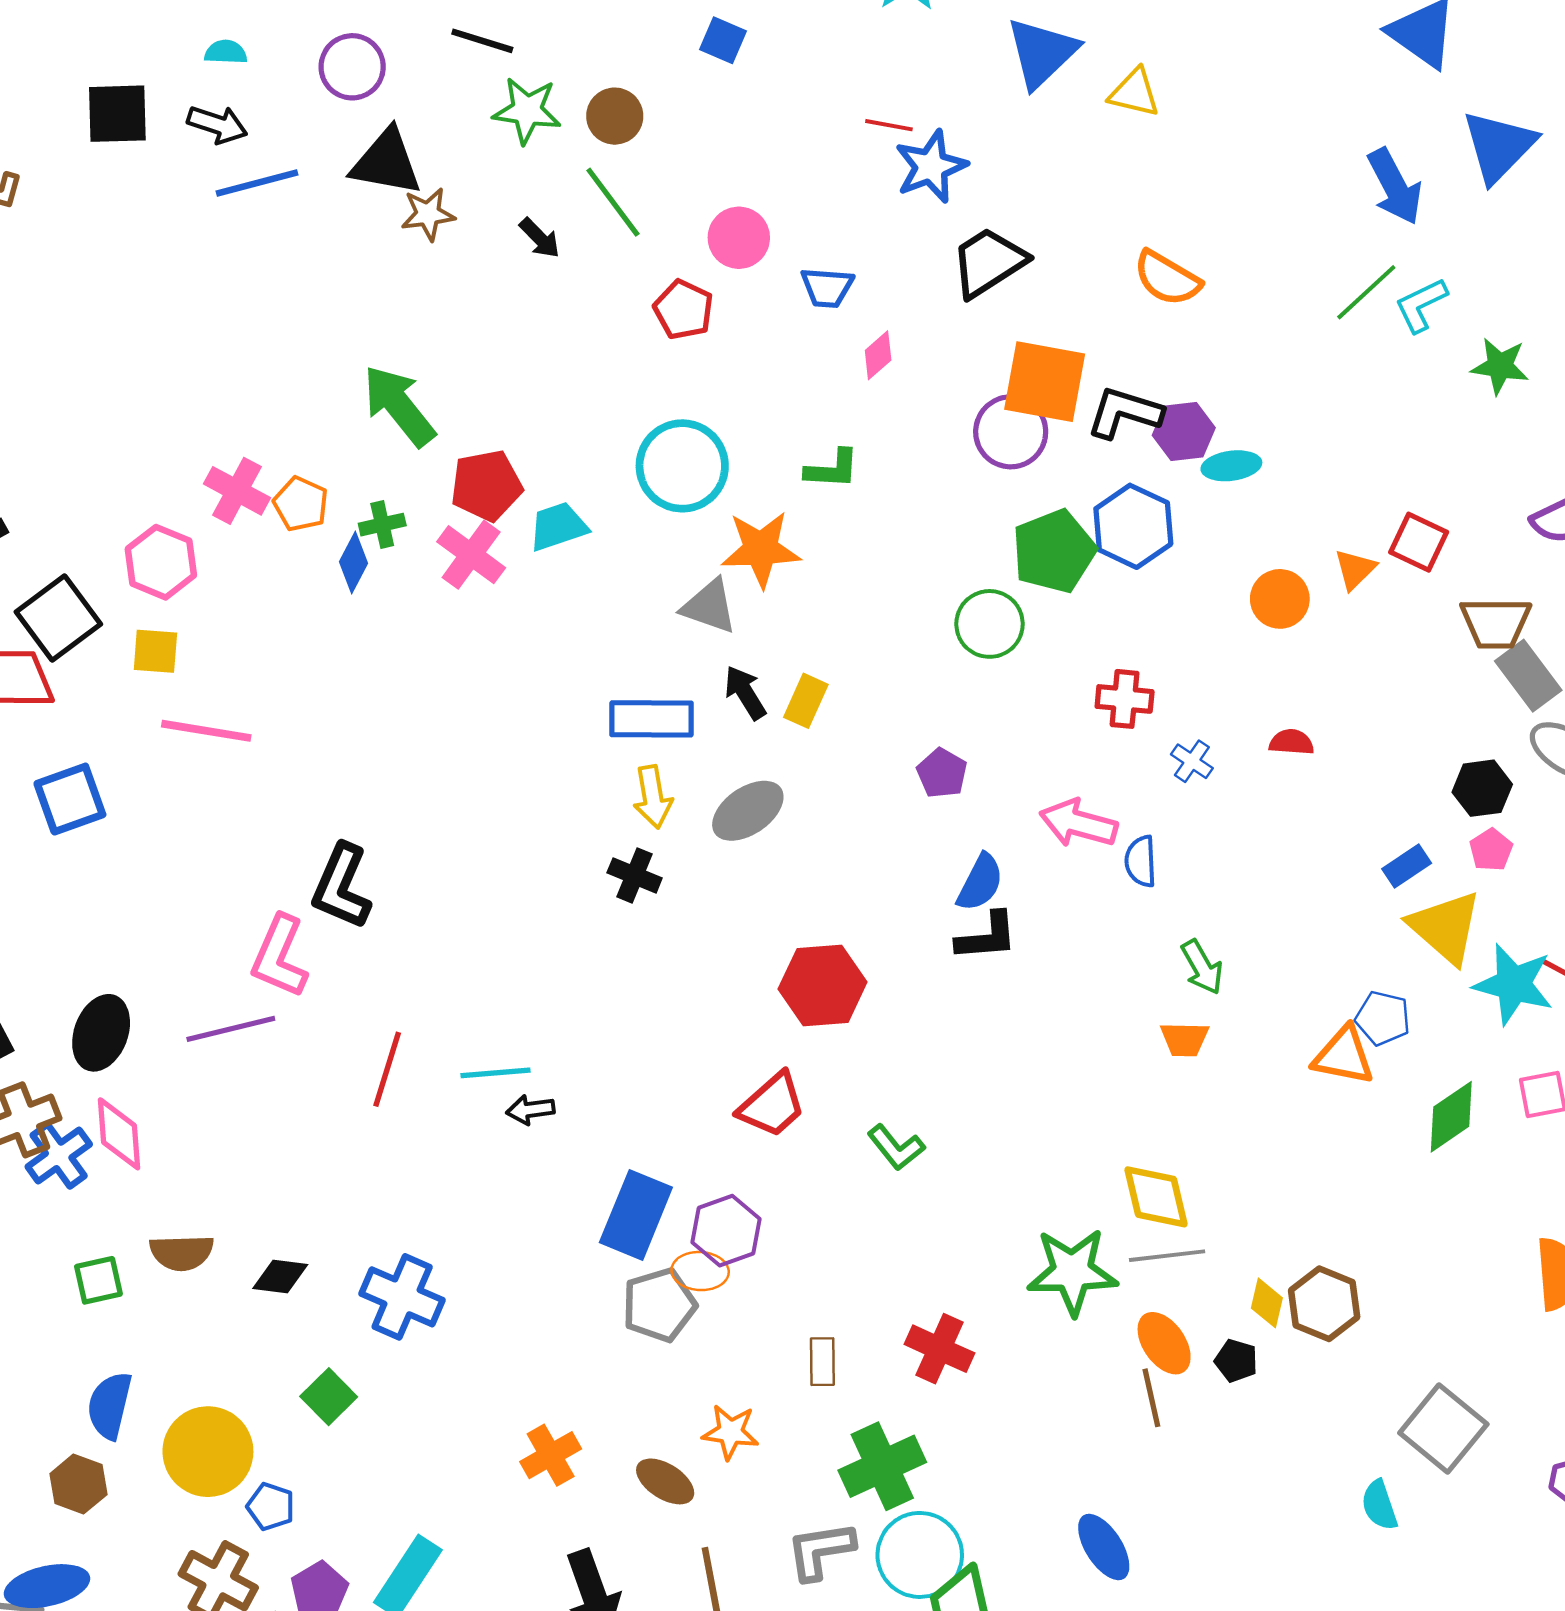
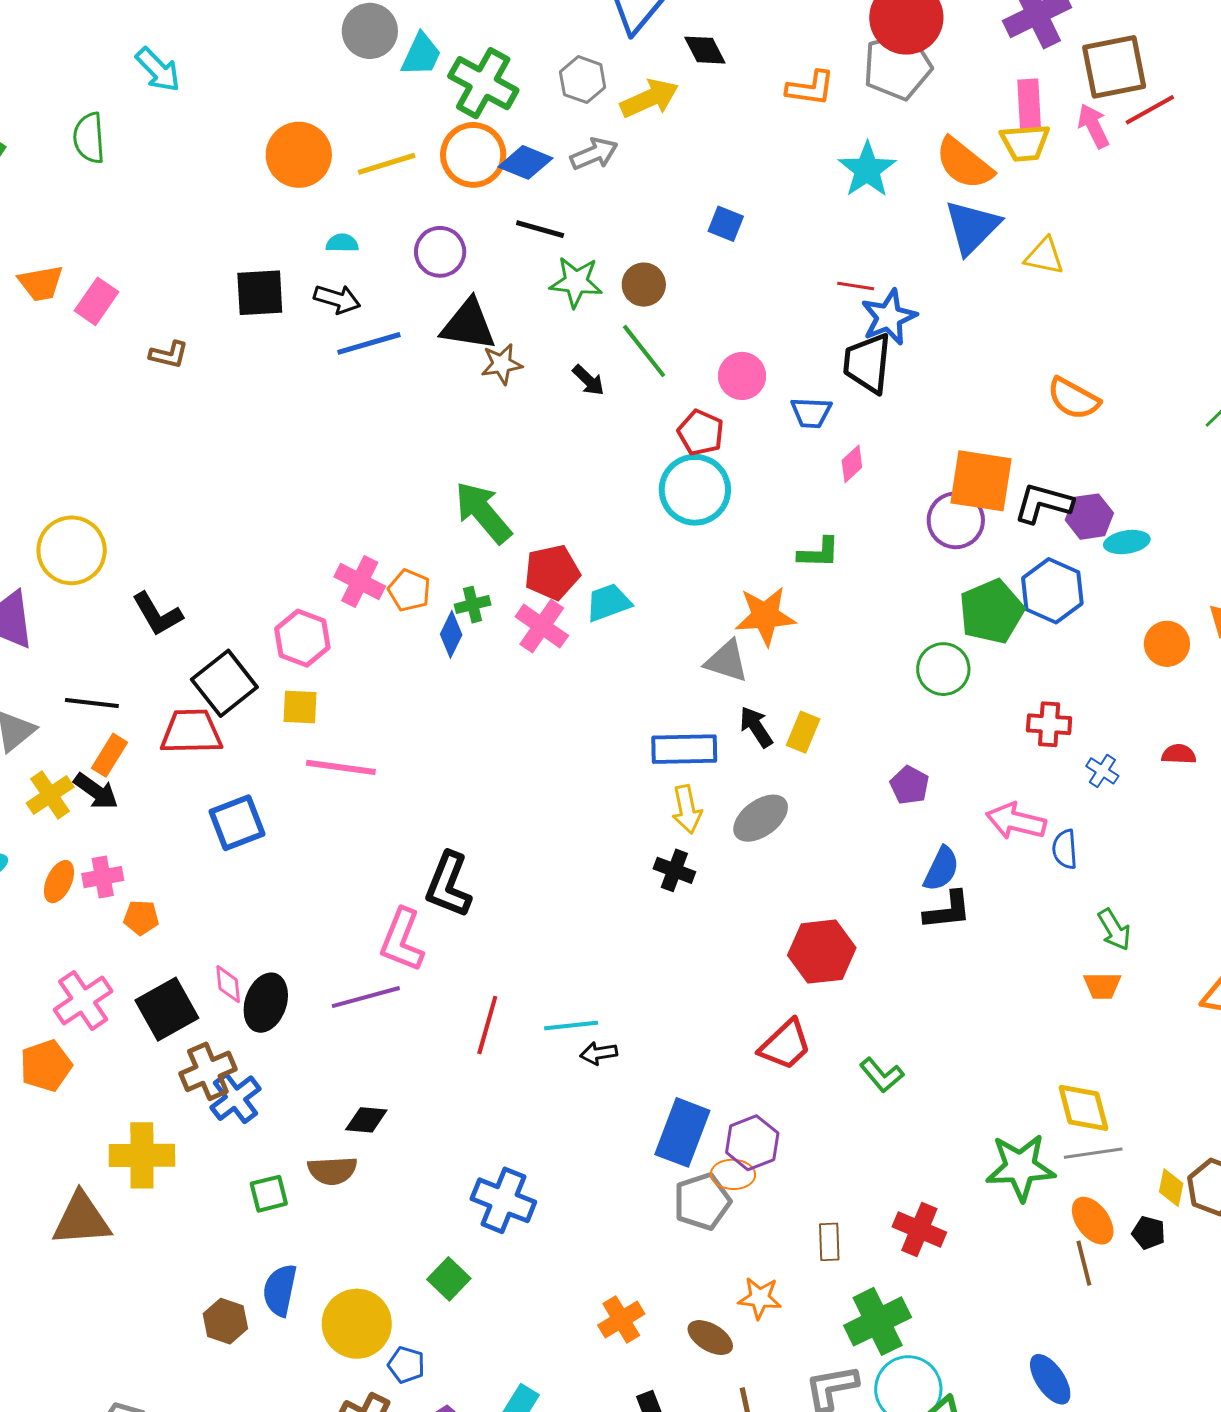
black trapezoid: (989, 262) -> (867, 363), moved, turned -50
cyan circle: (682, 466) -> (695, 490), moved
pink diamond: (119, 1134) -> (228, 984), moved, size x0.7
black diamond: (280, 1276) -> (366, 1120), moved
brown hexagon: (78, 1484) -> (225, 1321), moved

